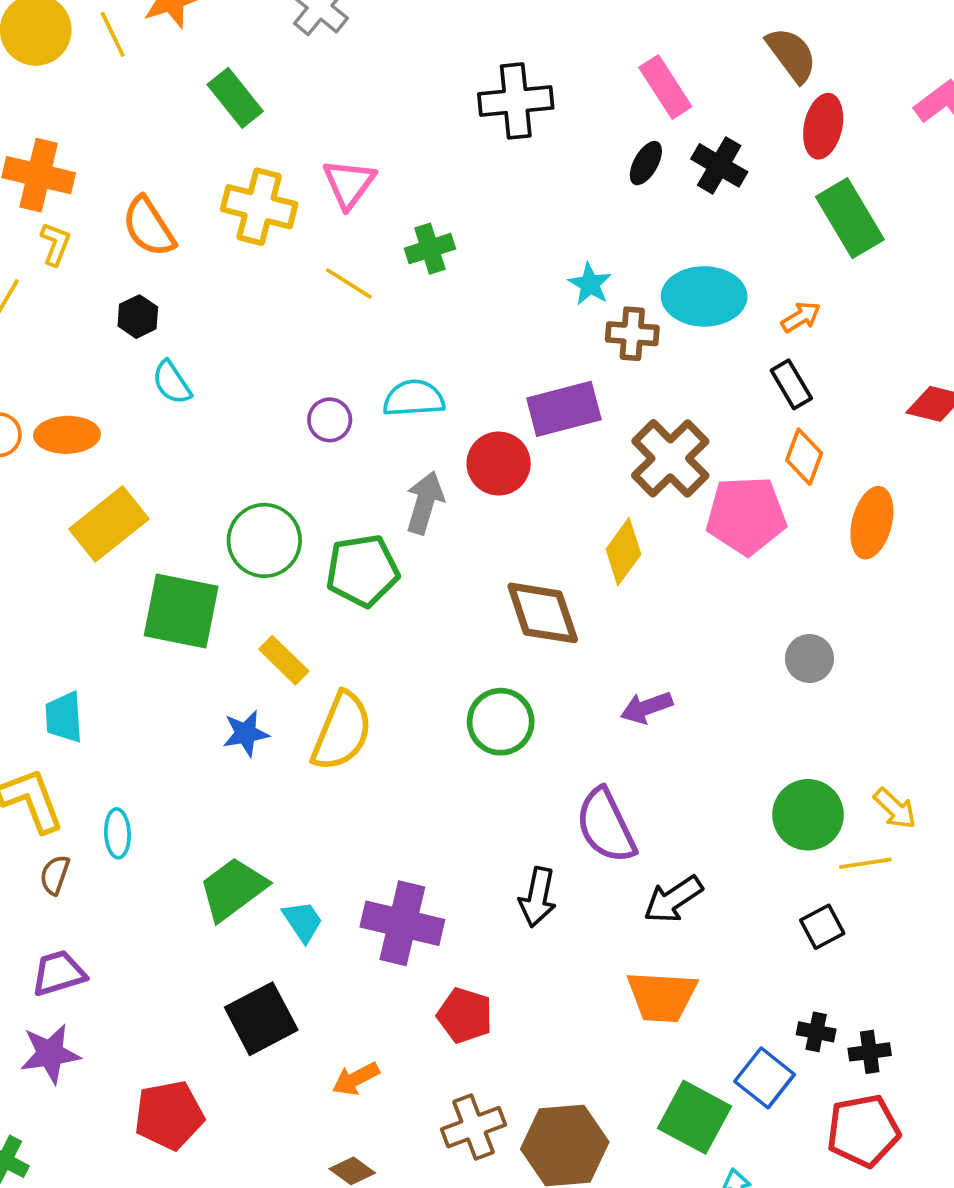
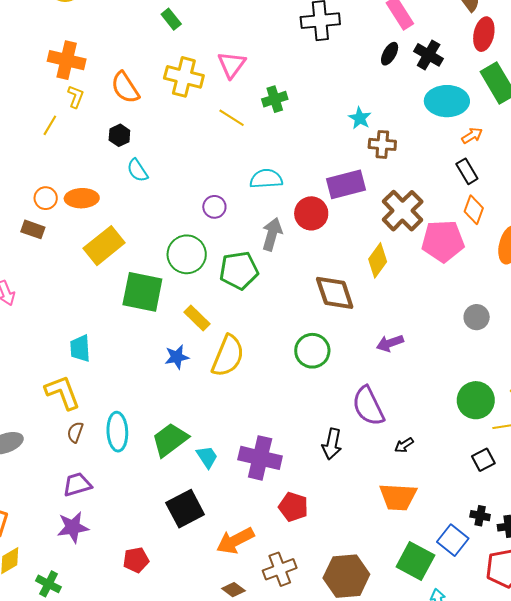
green rectangle: (235, 98) -> (171, 19), size x0.7
cyan ellipse: (704, 296) -> (447, 101), moved
purple circle: (330, 420) -> (214, 207), moved
cyan ellipse: (117, 833) -> (117, 432), moved, size x1.5
black arrow: (673, 899) -> (404, 445), size x0.6
orange arrow: (356, 1079) -> (235, 541), size x1.5
red pentagon: (169, 1115) -> (136, 560), size x0.7
brown cross: (474, 1127) -> (280, 569), moved

